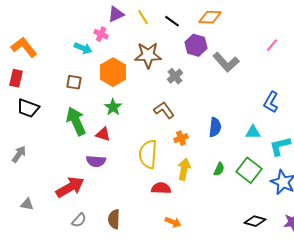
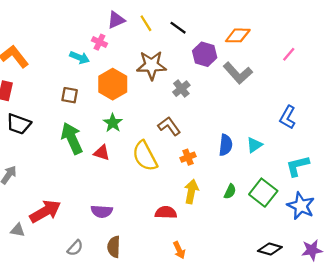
orange diamond: (210, 17) -> (238, 35), moved
cyan triangle: (253, 132) -> (254, 145), moved, turned -35
yellow semicircle: (148, 154) -> (145, 156), moved, turned -32
purple semicircle: (96, 161) -> (102, 211), moved
red arrow: (70, 187) -> (45, 211), moved
orange arrow: (173, 222) -> (179, 250), turned 42

